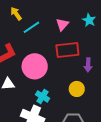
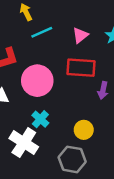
yellow circle: (77, 89) -> (84, 130), moved

